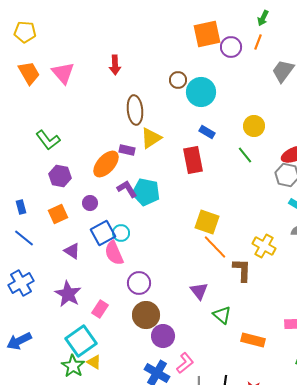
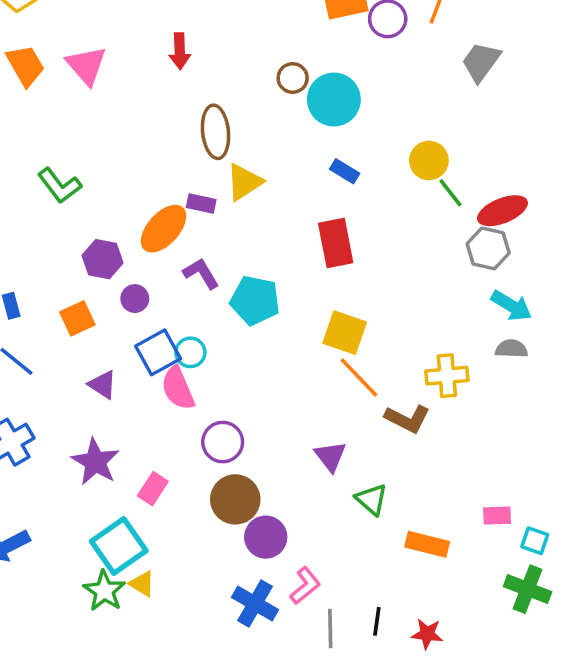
green line: (245, 155) -> (450, 193), moved
red rectangle: (193, 160) -> (336, 243), moved
purple hexagon: (60, 176) -> (103, 259), moved
cyan pentagon: (146, 192) -> (255, 300), moved
yellow cross: (264, 246) -> (447, 376), turned -35
brown L-shape: (242, 270) -> (407, 419), turned 115

